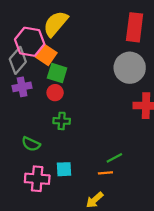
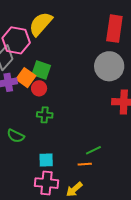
orange square: (46, 55) -> (26, 78), moved
pink cross: (37, 179) -> (46, 183), moved

